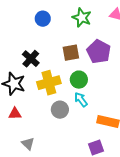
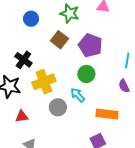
brown square: (71, 53) -> (59, 40), moved, turned -36
green circle: (79, 80) -> (86, 74), moved
red triangle: (15, 114) -> (22, 116), moved

